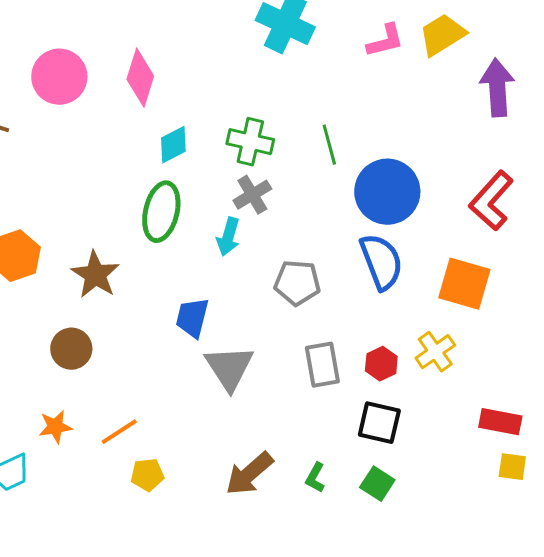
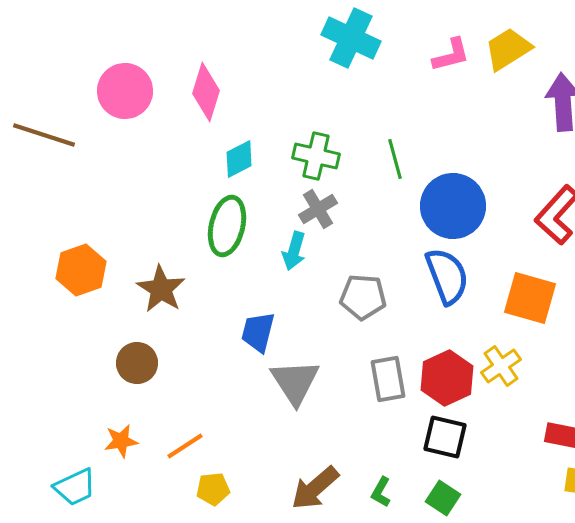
red hexagon: (381, 364) -> (447, 378), size x1.6

